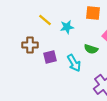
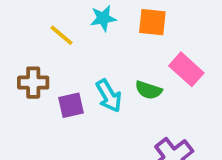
cyan star: (67, 27) -> (103, 18), moved
cyan arrow: (74, 63) -> (109, 96), moved

